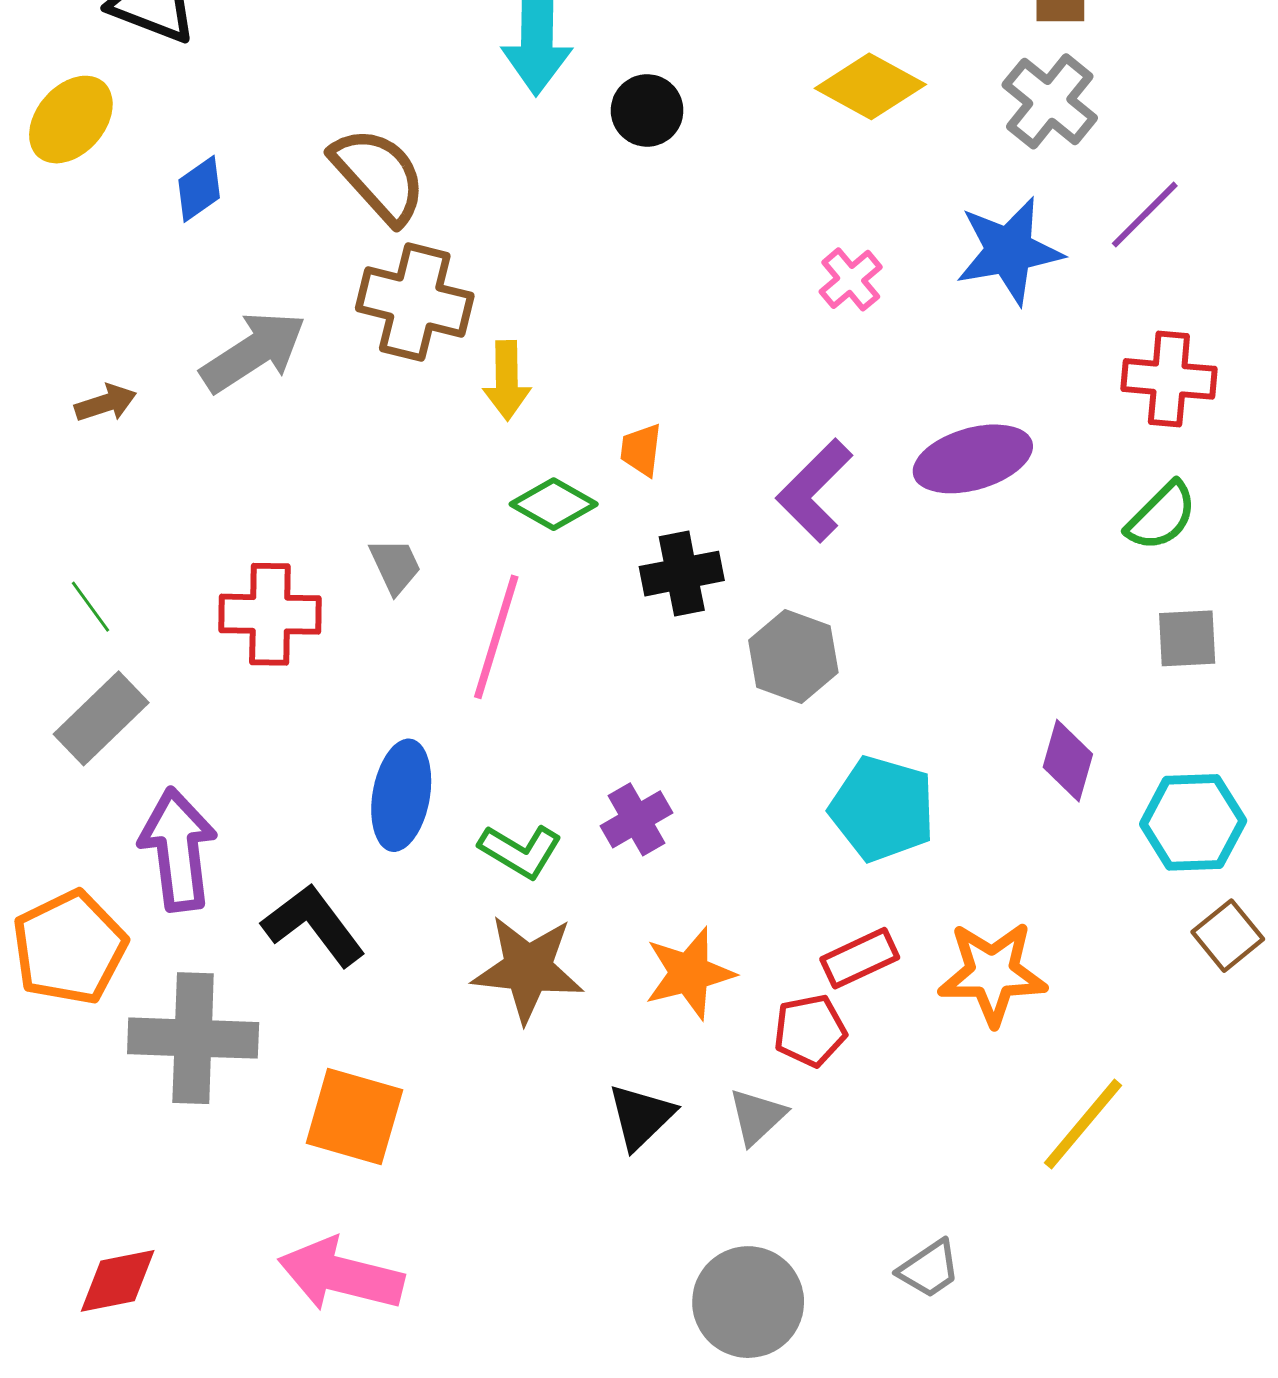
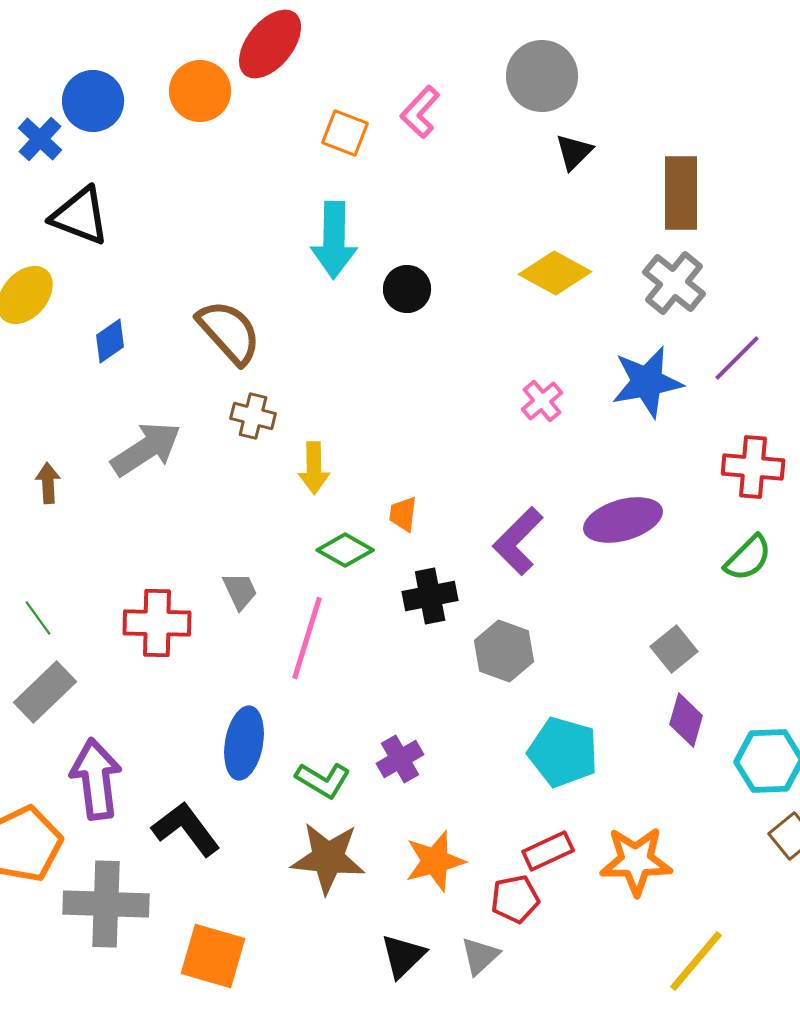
brown cross: (415, 302) -> (253, 416), size x0.6
brown arrow: (106, 403) -> (48, 483), turned -75
gray square: (1187, 638) -> (674, 649), moved, turned -36

